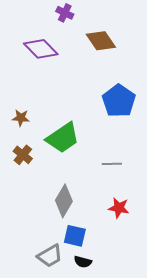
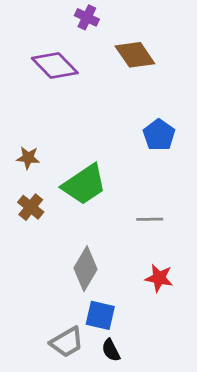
blue pentagon: (119, 101) -> (159, 135), size x0.7
black semicircle: (83, 262) -> (111, 350), turned 48

